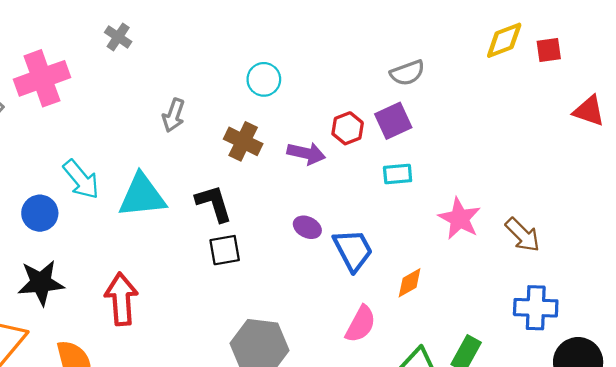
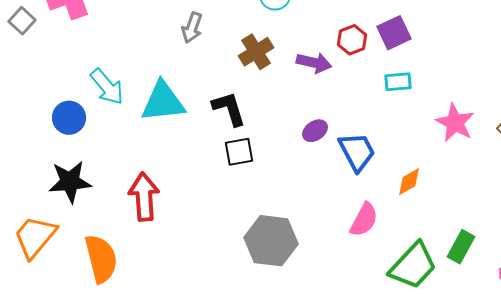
brown cross: (243, 141) -> (256, 52), turned 32
purple ellipse: (307, 227) -> (315, 131), turned -60

